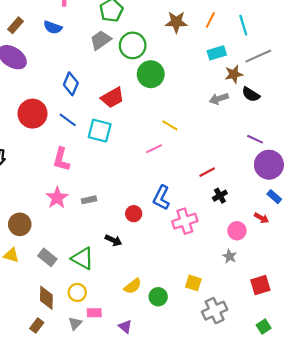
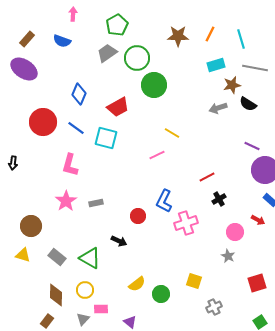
gray line: (258, 56) -> (255, 68), turned 35
gray cross: (215, 311) -> (214, 307), size x0.7

